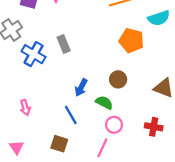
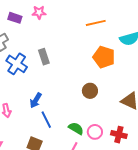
blue arrow: (81, 87) -> (36, 100), moved
green semicircle: (104, 103) -> (76, 128), moved
pink circle: (114, 125) -> (95, 132), moved

